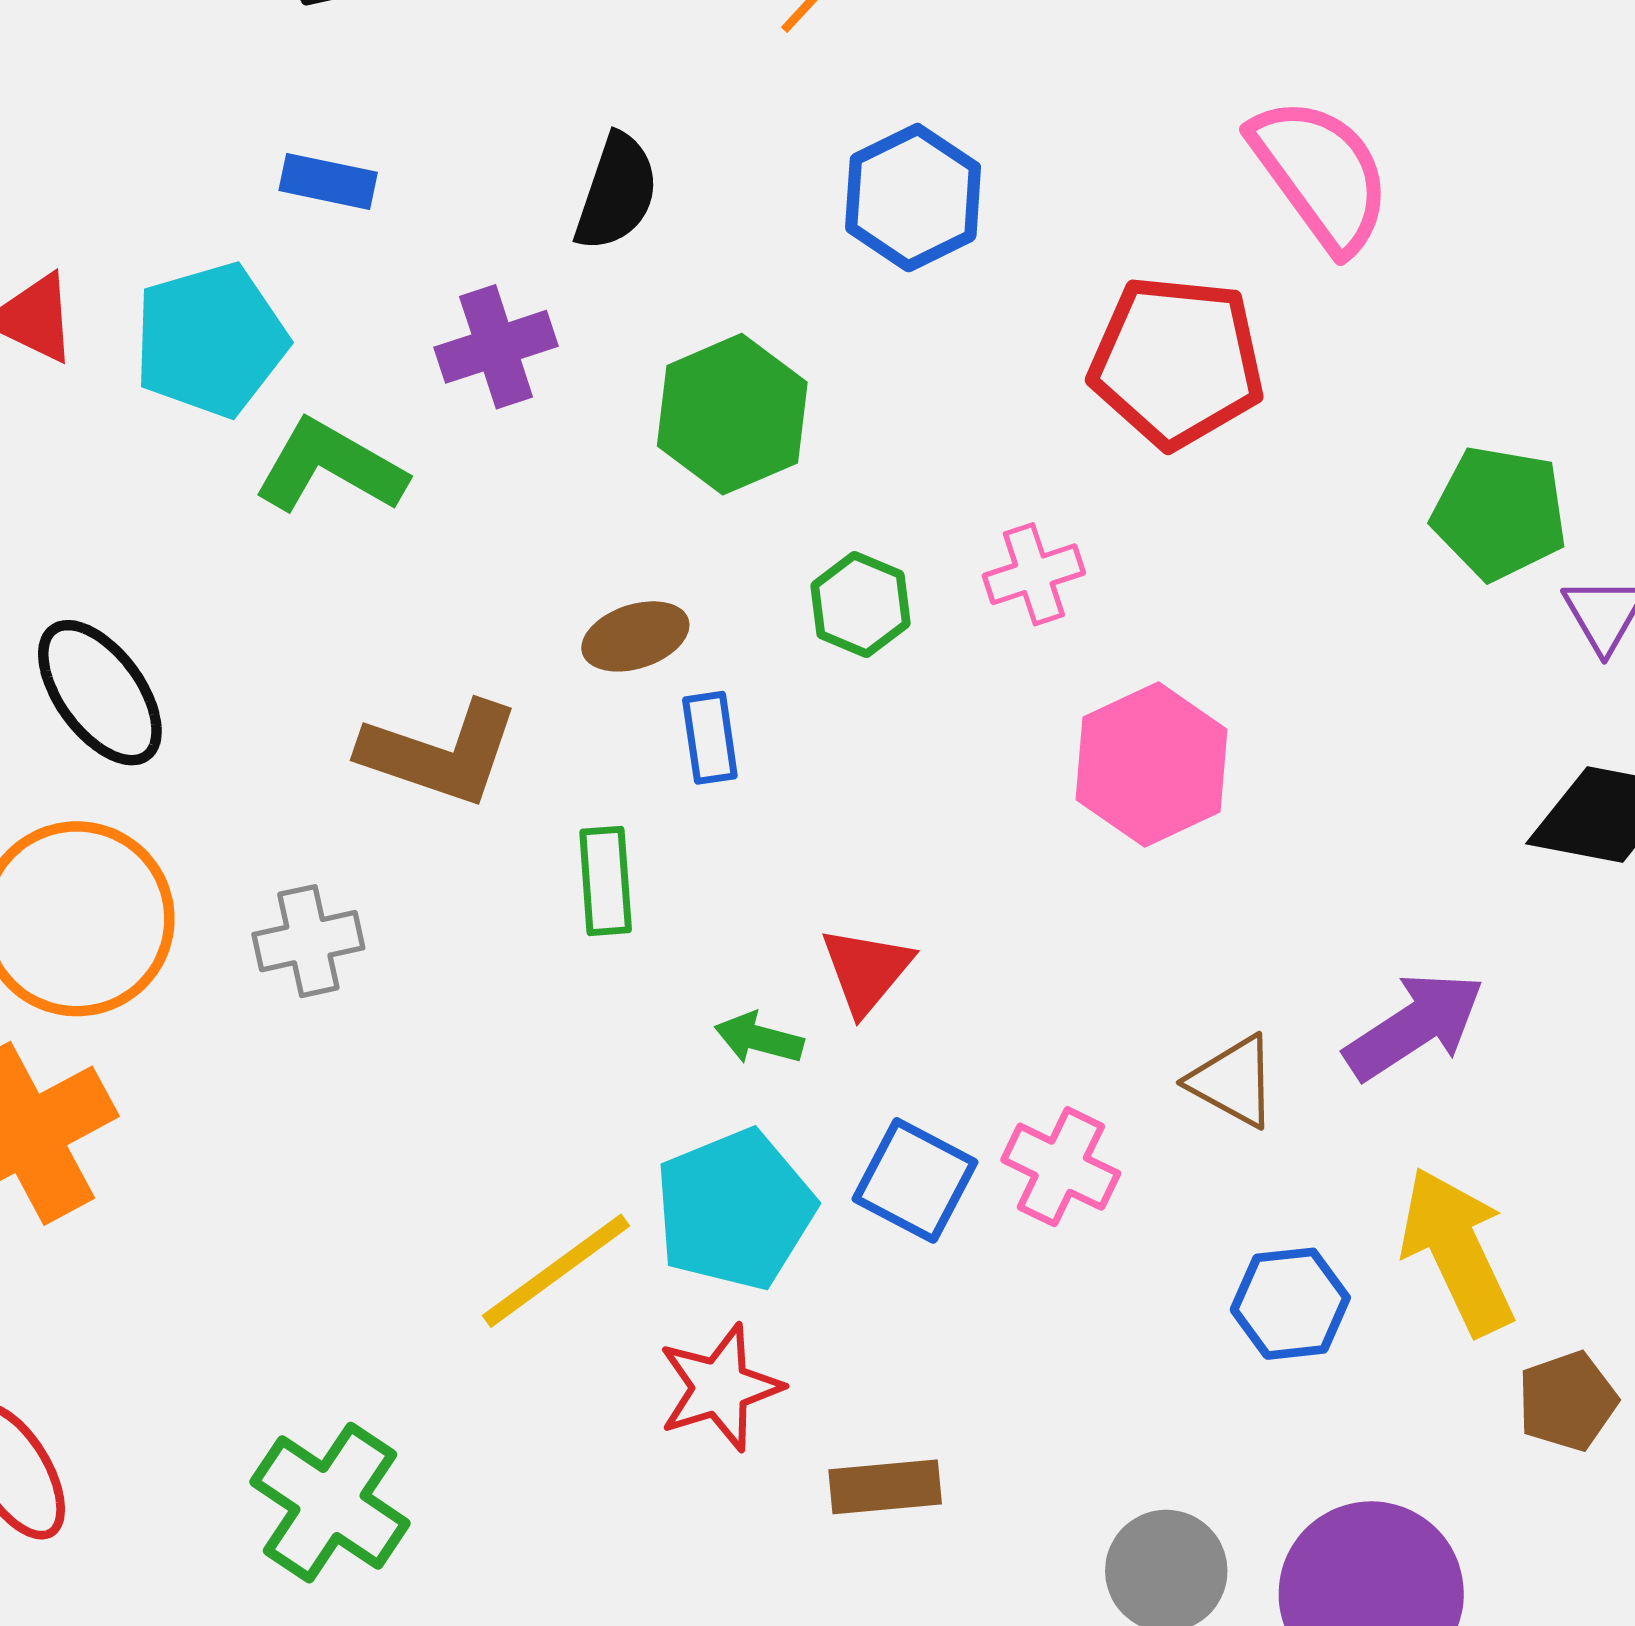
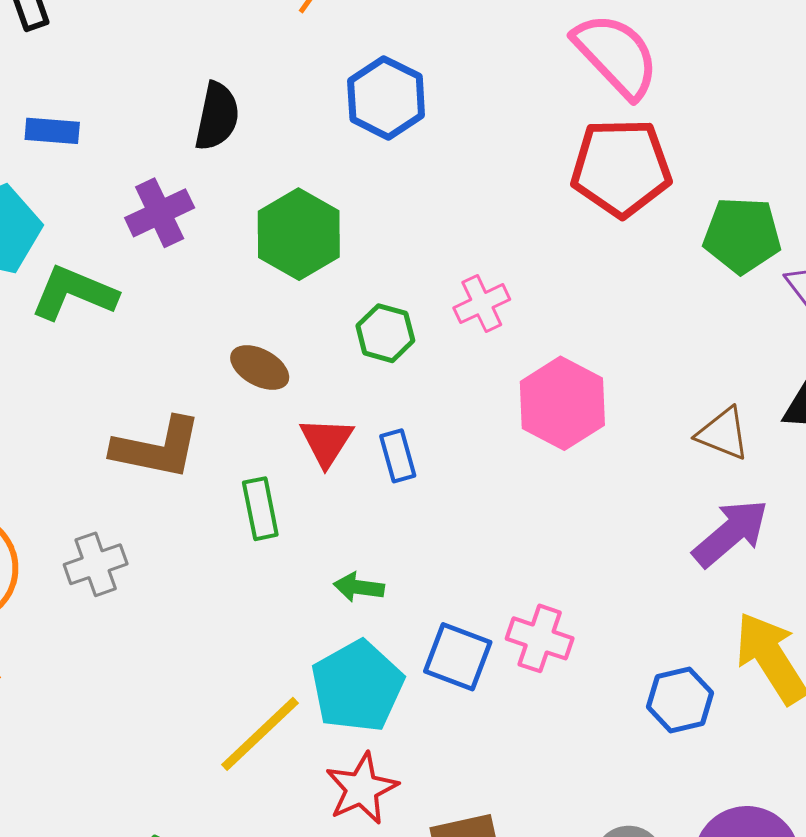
red pentagon: (1177, 362) -> (621, 168), moved
brown ellipse: (635, 636) -> (260, 367), turned 54
blue rectangle: (710, 738) -> (398, 456), moved
red triangle: (866, 970) -> (326, 442), moved
brown triangle: (1233, 1081) -> (723, 434), moved

